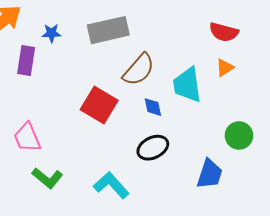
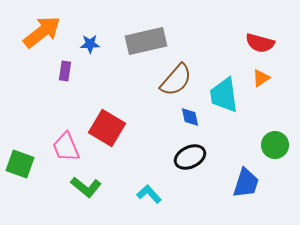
purple rectangle: (26, 60) -> (65, 71), size x0.7
red square: (99, 105) -> (107, 128), moved
cyan L-shape: (111, 185) -> (149, 194), size x0.7

